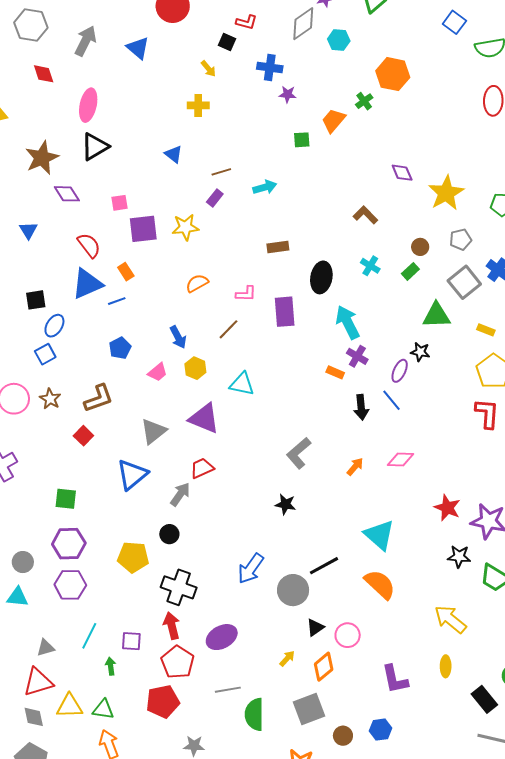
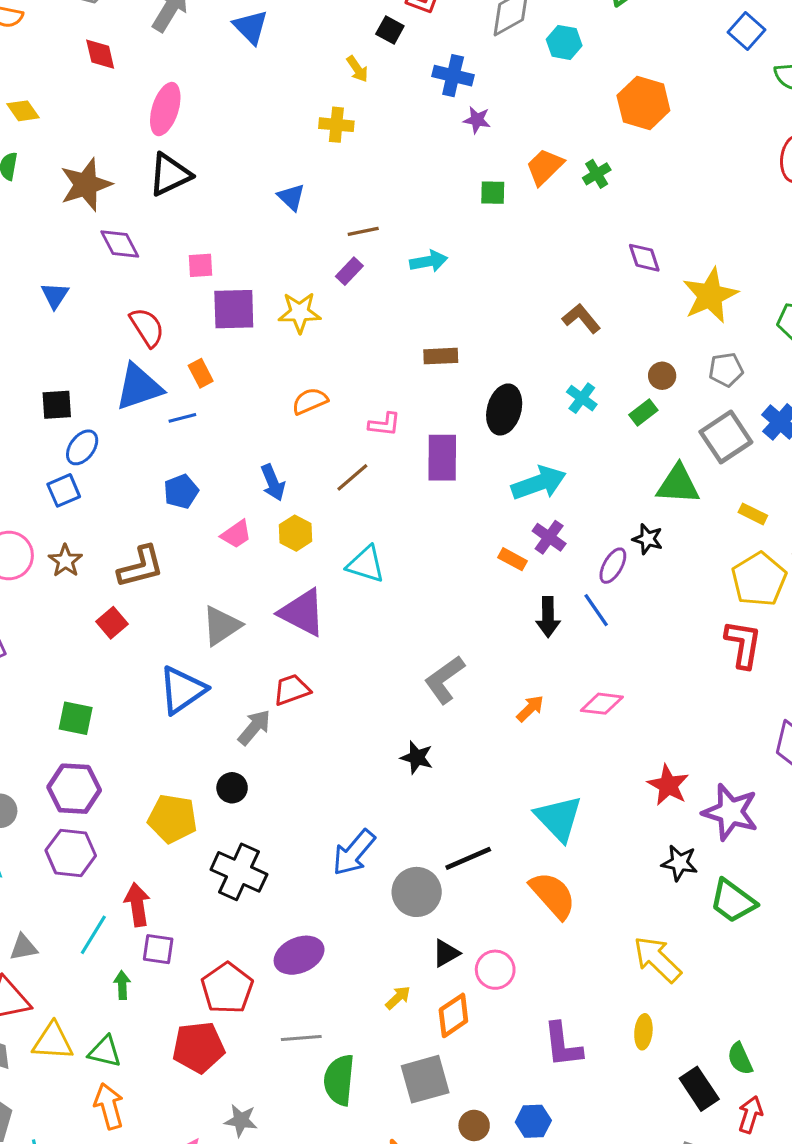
green cross: (364, 101) -> (597, 174), moved
cyan arrow: (348, 322) -> (539, 483), turned 92
red arrow: (172, 626) -> (137, 905), moved

